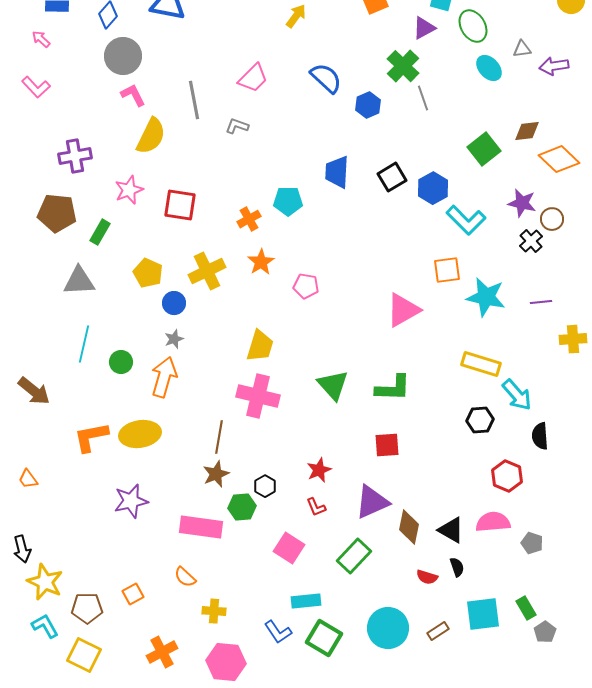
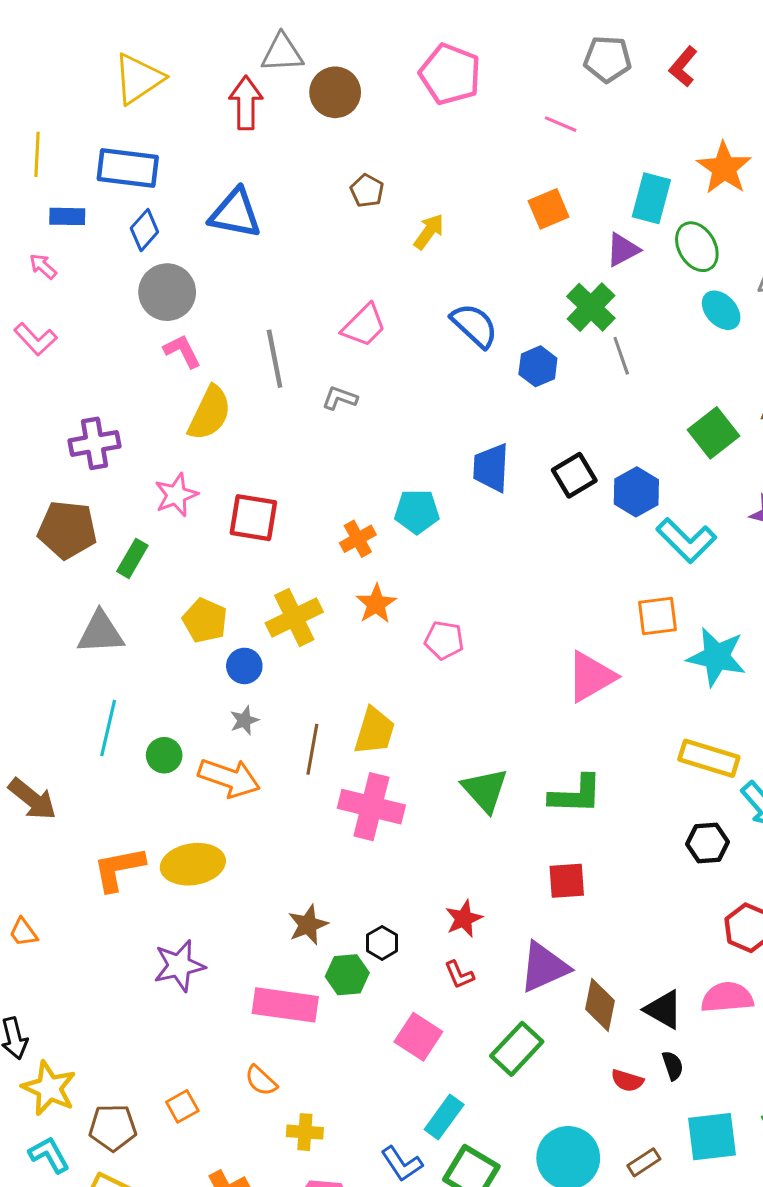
orange arrow: (164, 377) -> (229, 778), turned 93
brown line: (219, 437) -> (312, 749), moved
cyan rectangle: (306, 601) -> (444, 1117), turned -48

